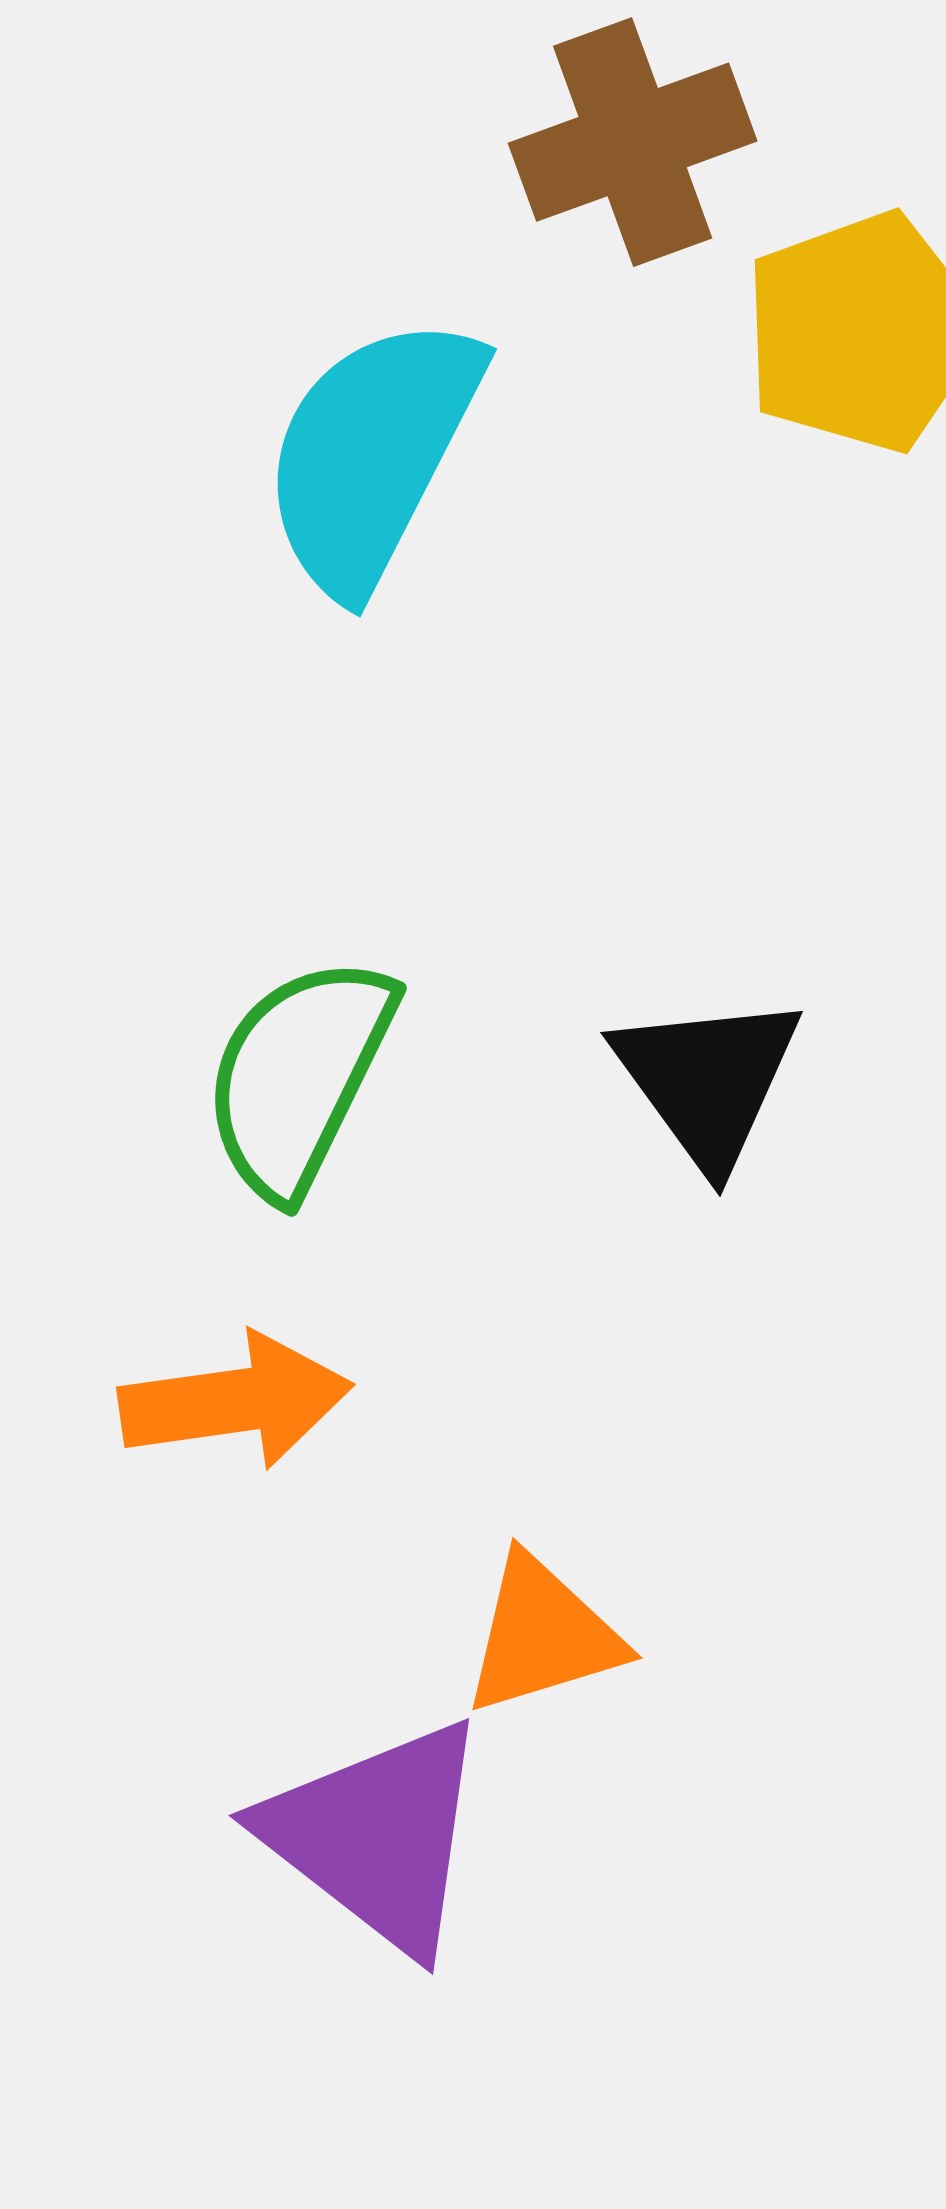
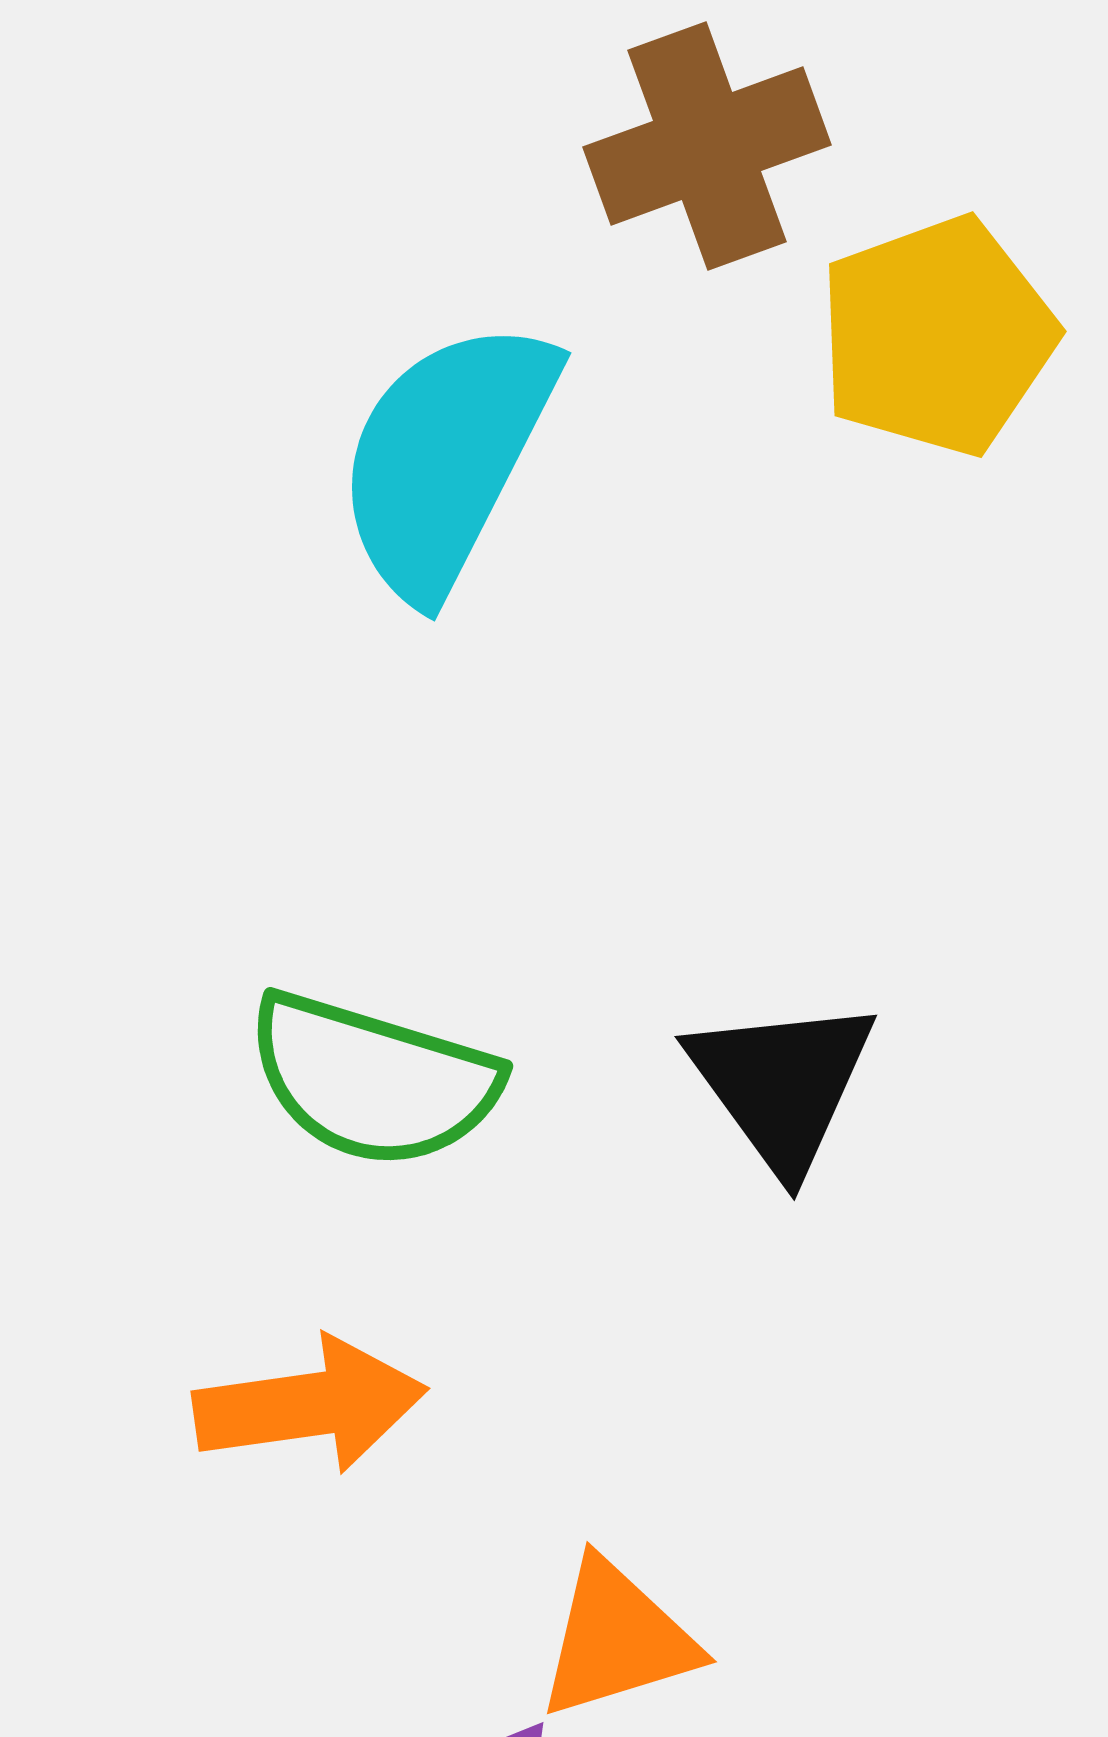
green semicircle: (299, 1076) -> (373, 1080), turned -99

